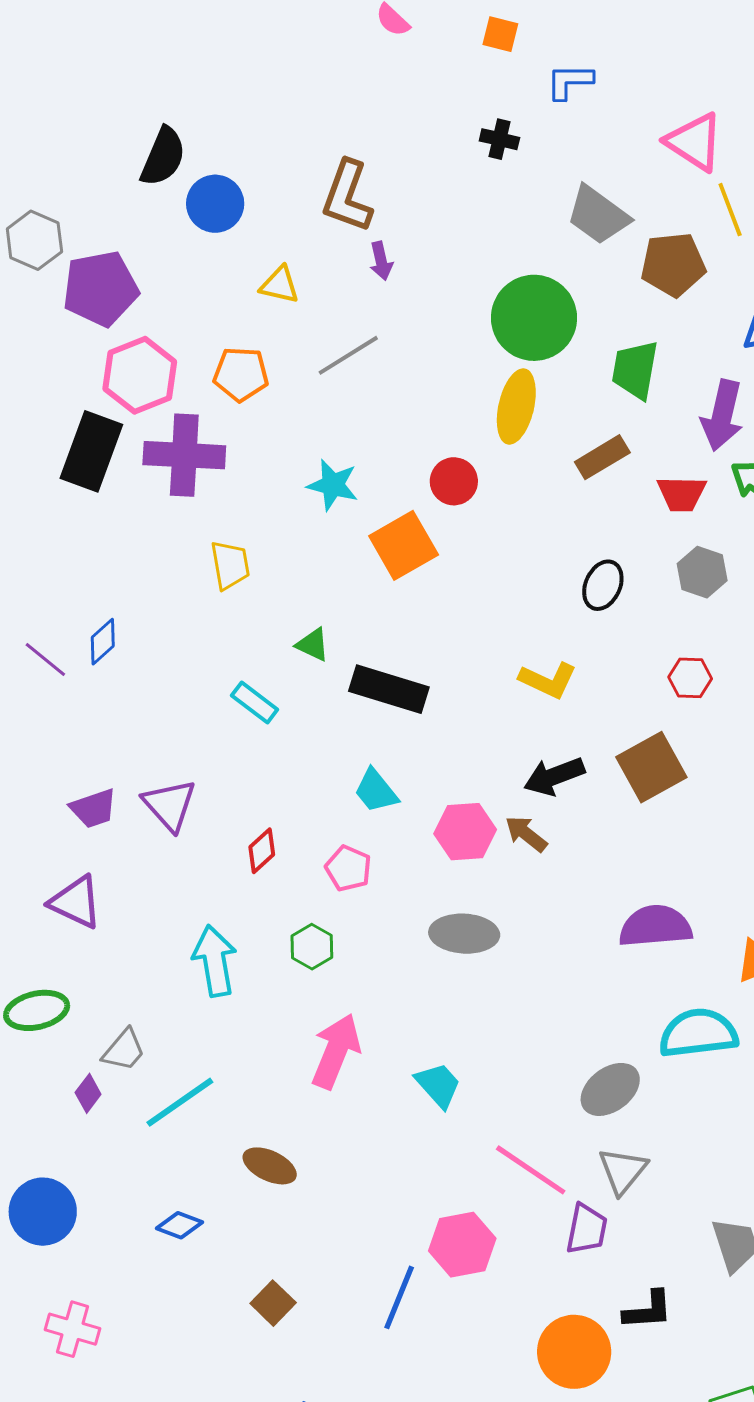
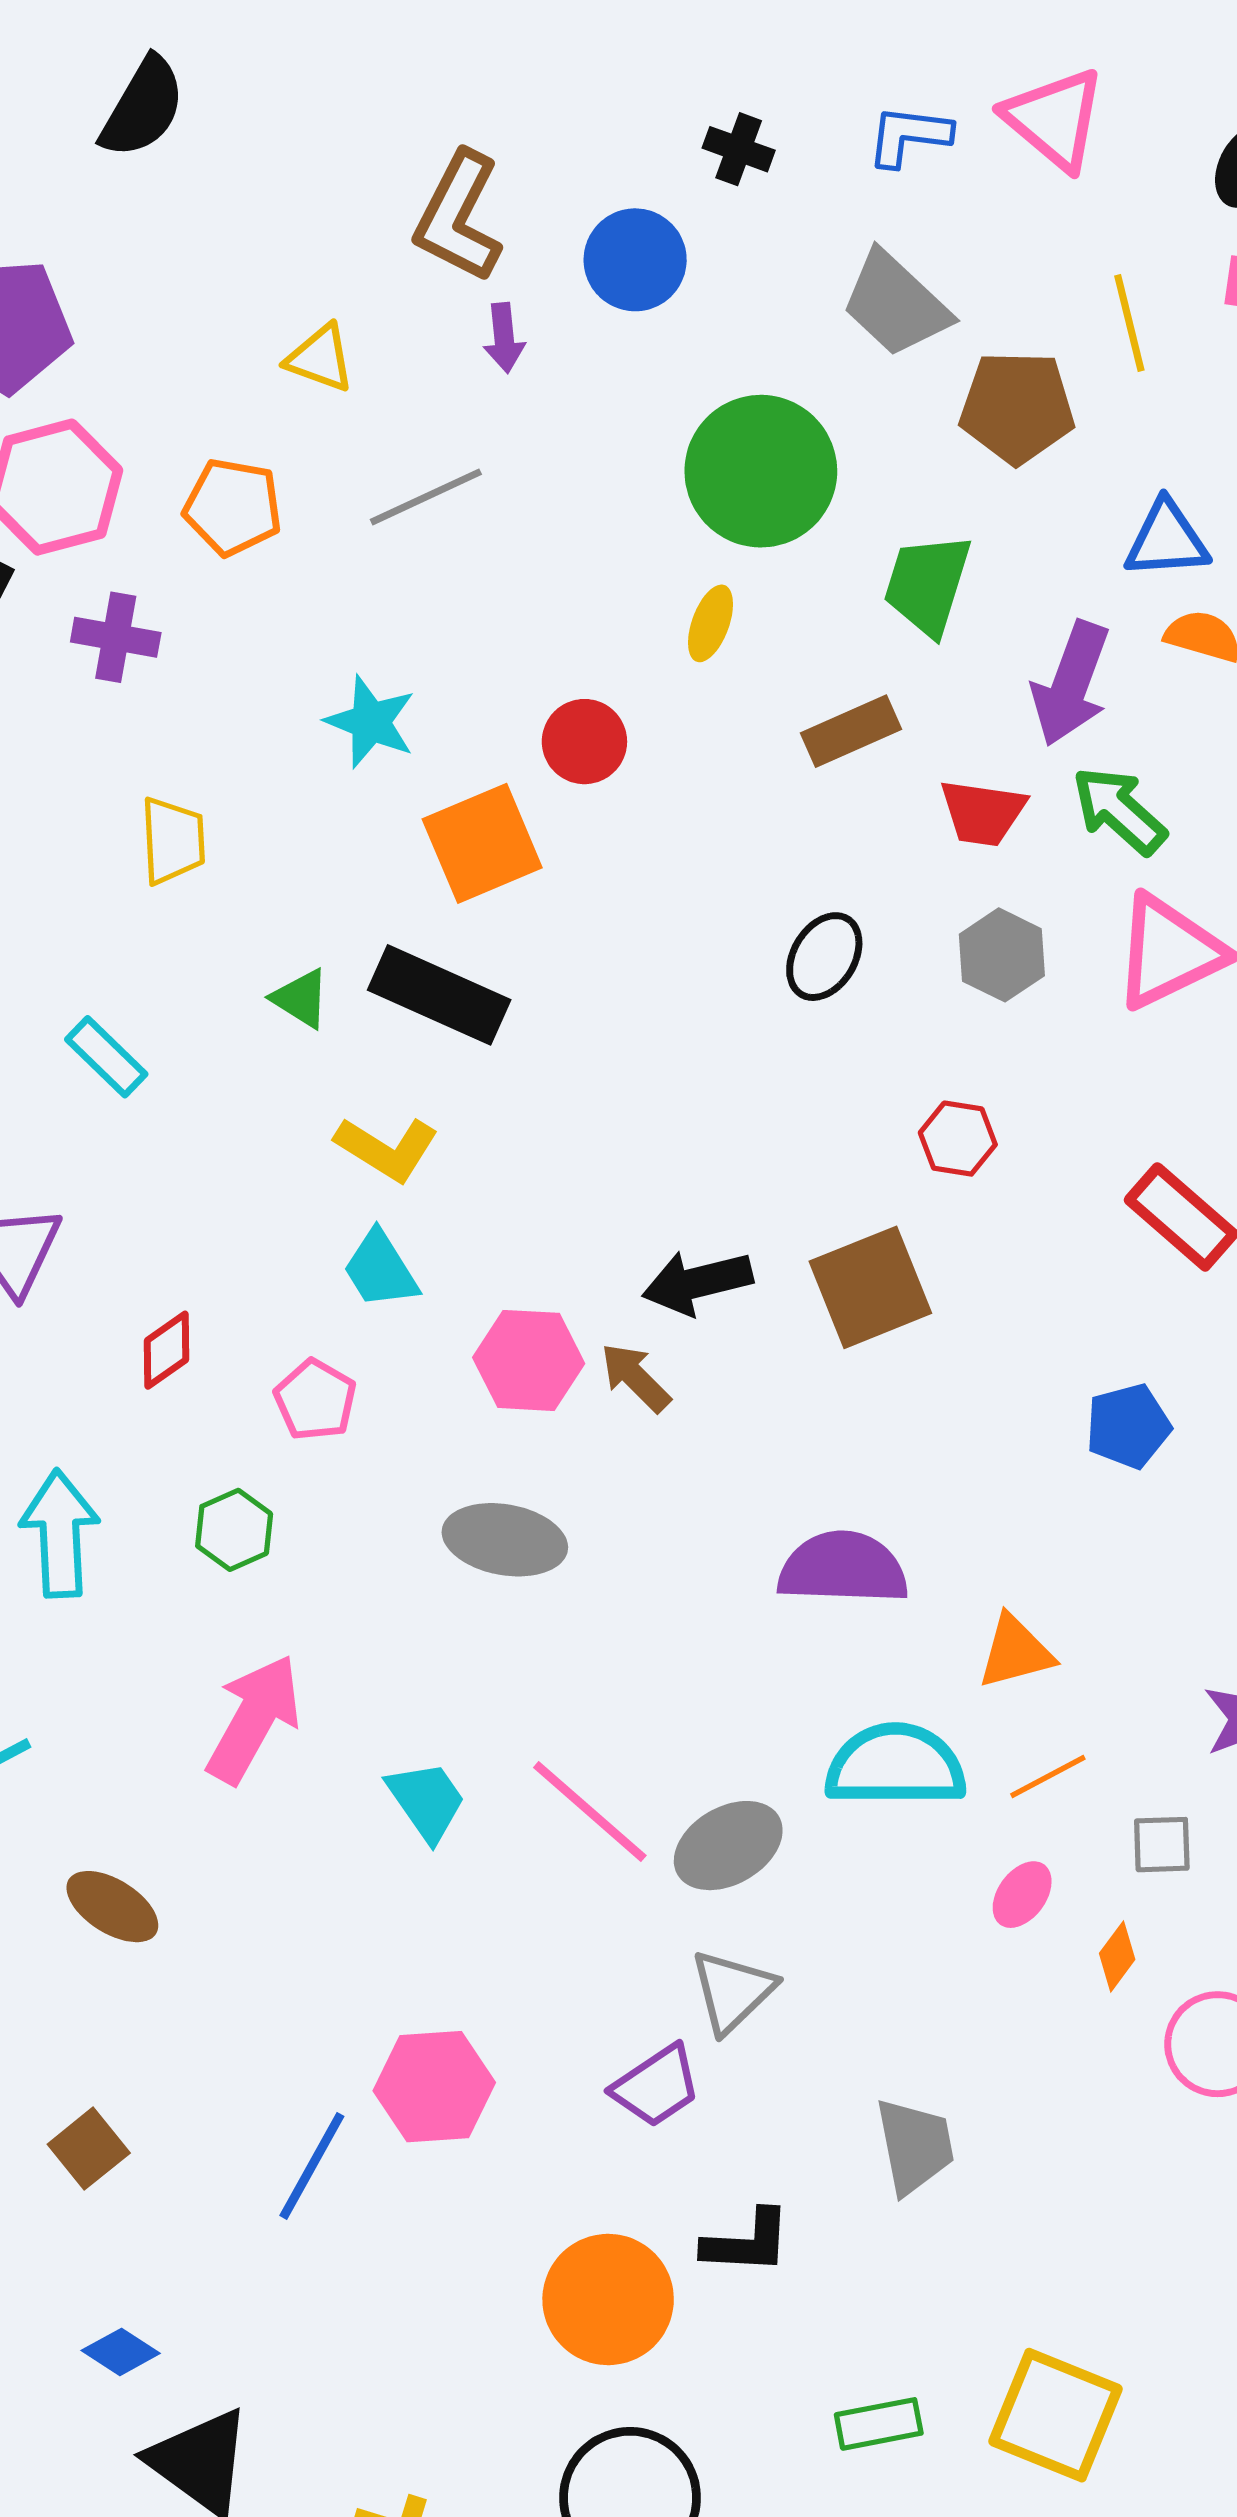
blue L-shape: (570, 81) -> (909, 136), moved
pink triangle: (694, 142) -> (1055, 119), moved
blue circle: (215, 204) -> (635, 260), moved
yellow ellipse: (516, 407) -> (711, 623), size x0.6
purple cross: (184, 455) -> (116, 637), size x0.6
yellow L-shape: (548, 680) -> (387, 1149), moved
black rectangle: (389, 689) -> (439, 995), moved
cyan rectangle: (255, 703) -> (106, 1057), moved
pink line: (531, 1170) -> (590, 1812), moved
purple trapezoid: (587, 1229) -> (656, 2086), turned 38

